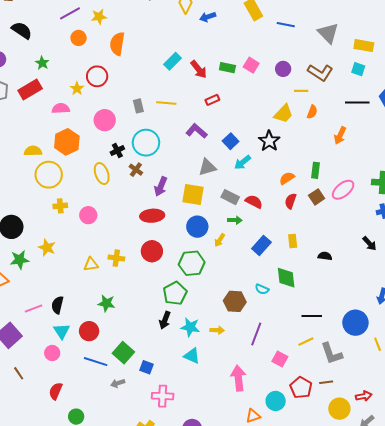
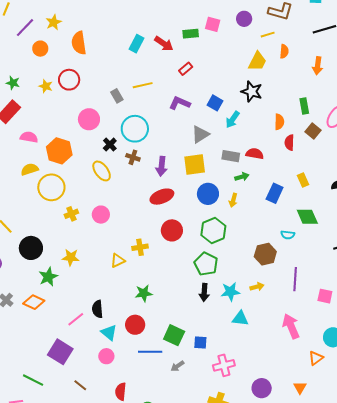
yellow star: (77, 89) -> (46, 86), moved
pink semicircle: (61, 108) -> (29, 137), moved, turned 30
orange semicircle: (287, 178) -> (279, 122), turned 140

